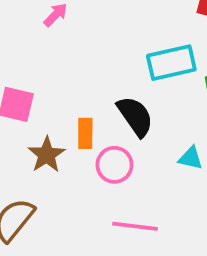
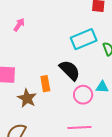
pink circle: (114, 165) -> (83, 95), moved

